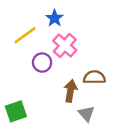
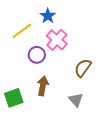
brown semicircle: (94, 77) -> (83, 68), turned -54
brown arrow: (70, 91) -> (43, 86), moved

